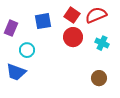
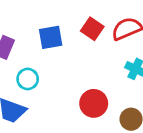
red circle: (73, 37) -> (94, 103), moved

